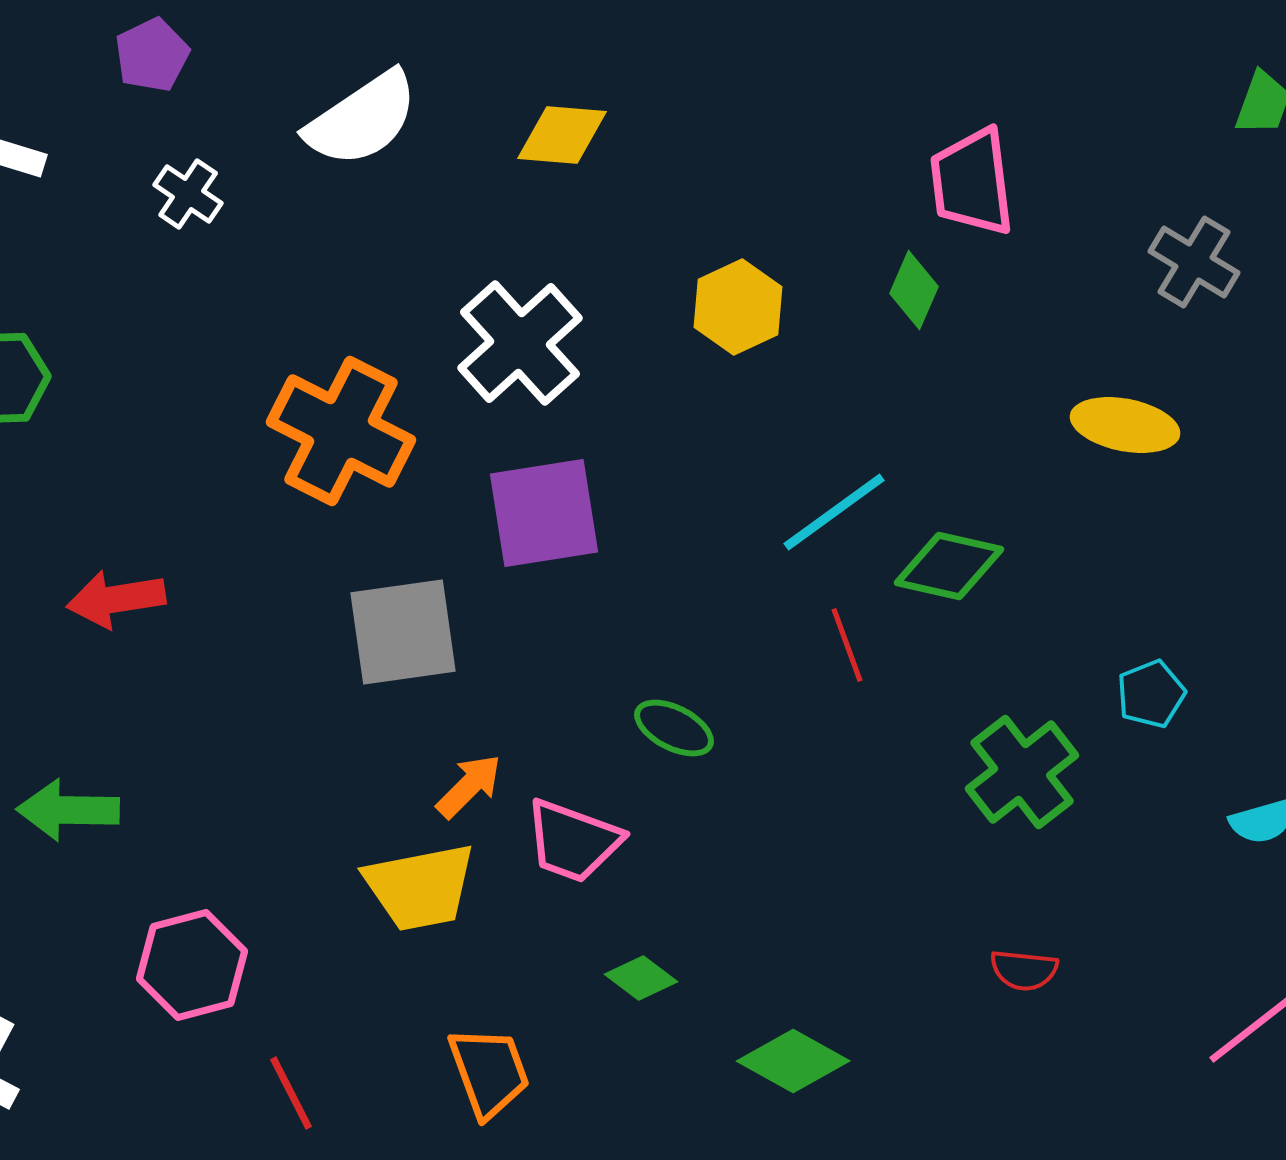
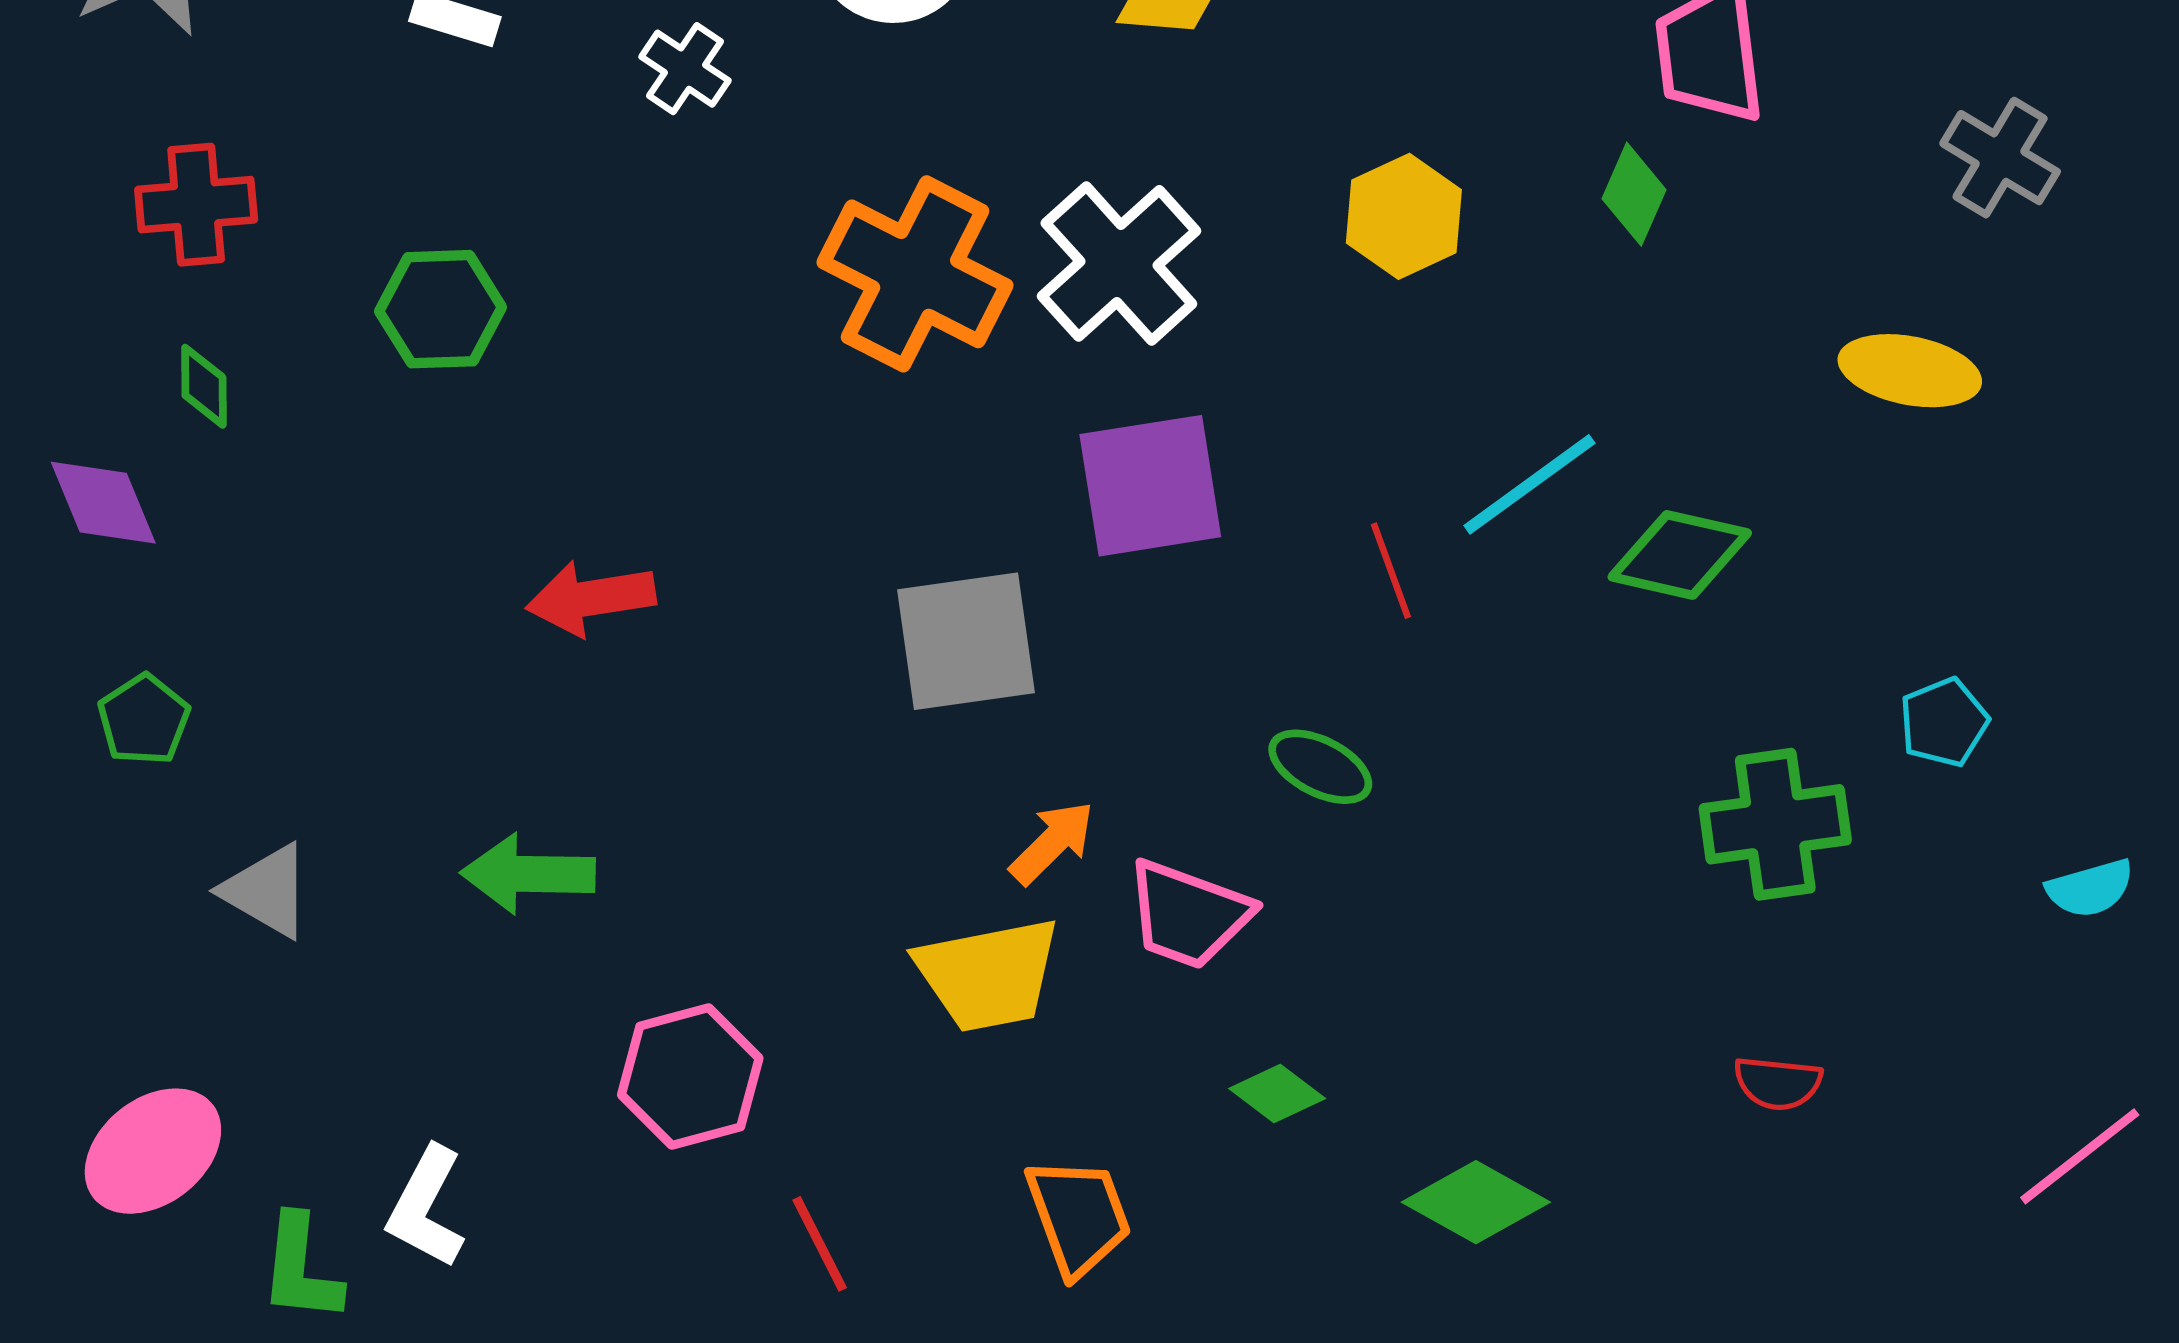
orange cross: (341, 431) -> (915, 274), moved
red line: (847, 645) -> (1391, 571), moved
green cross: (1022, 772) -> (1775, 824), turned 30

